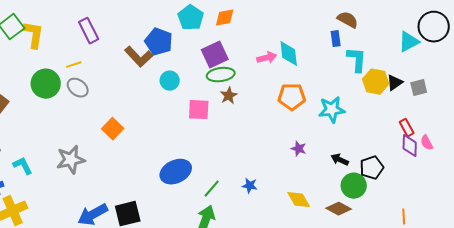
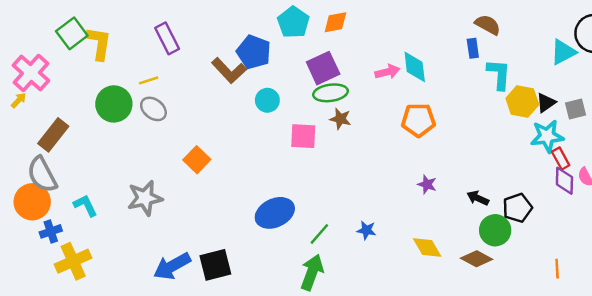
brown star: (229, 96) -> (340, 119), turned -30
cyan star: (332, 110) -> (547, 136), moved

